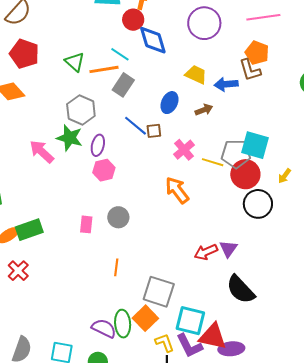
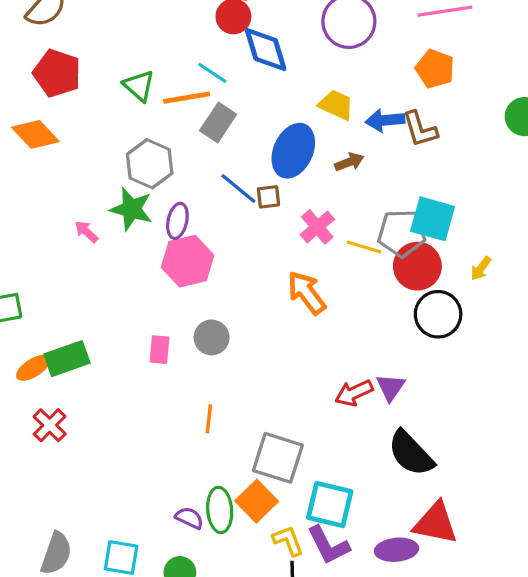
brown L-shape: (250, 70) -> (420, 129), moved
blue ellipse: (169, 103) -> (293, 151), size x1.5
pink arrow: (42, 152) -> (86, 232), size x0.6
pink hexagon: (104, 170) -> (188, 261), size x1.4
purple semicircle: (104, 328) -> (189, 518), size x0.7
red triangle: (213, 336) -> (436, 523), moved

